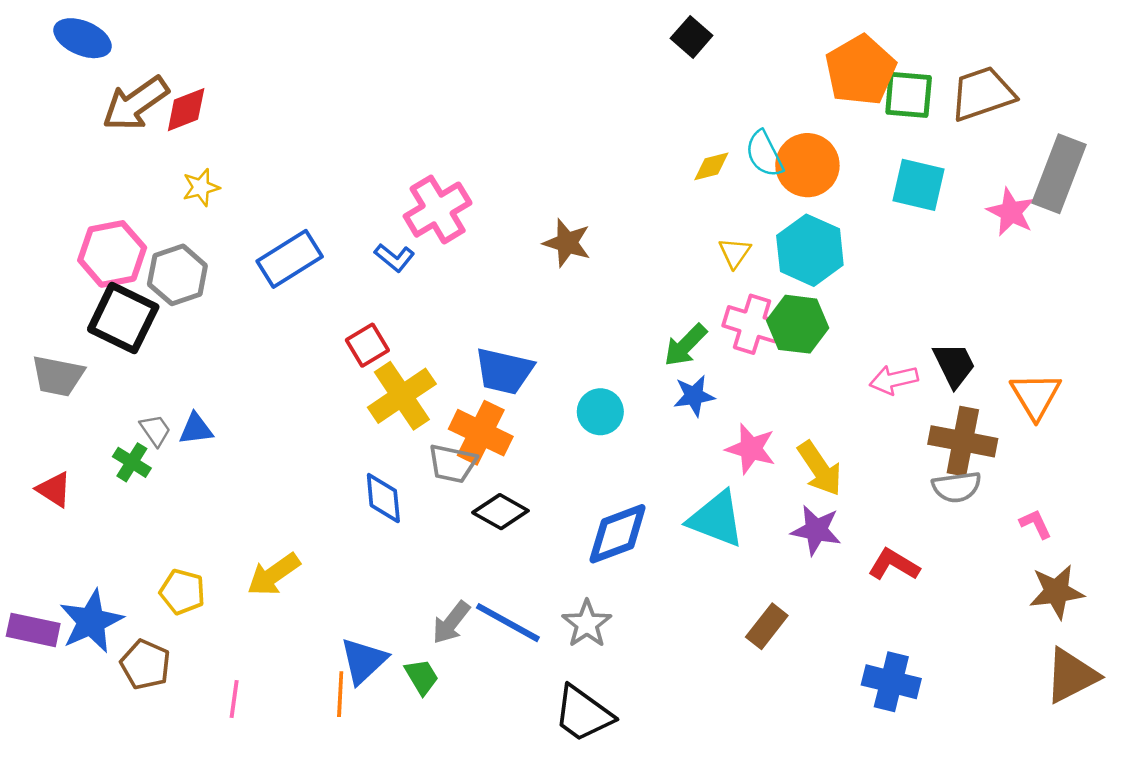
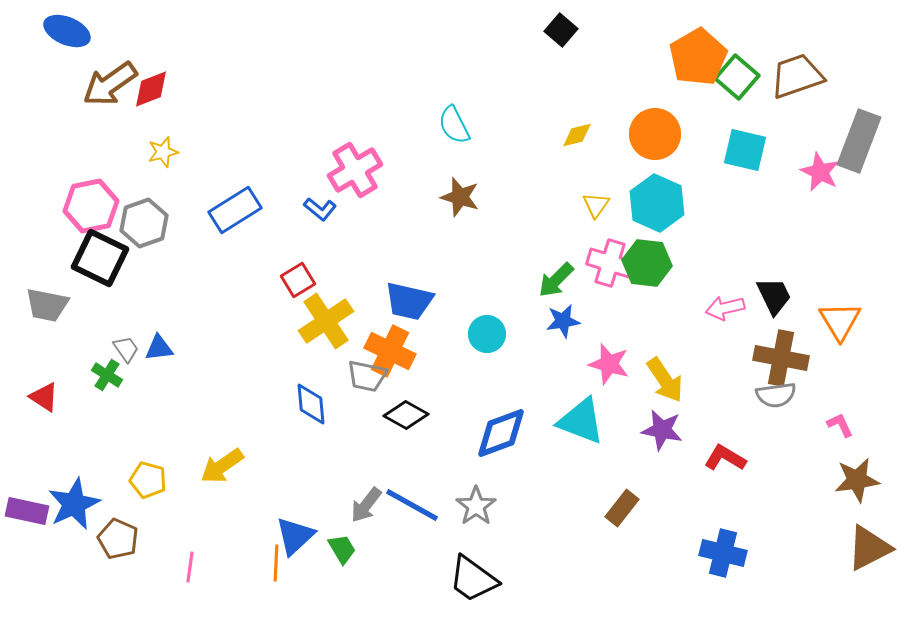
green square: (909, 95) -> (737, 77), turned 36
cyan semicircle: (764, 154) -> (454, 125), moved

